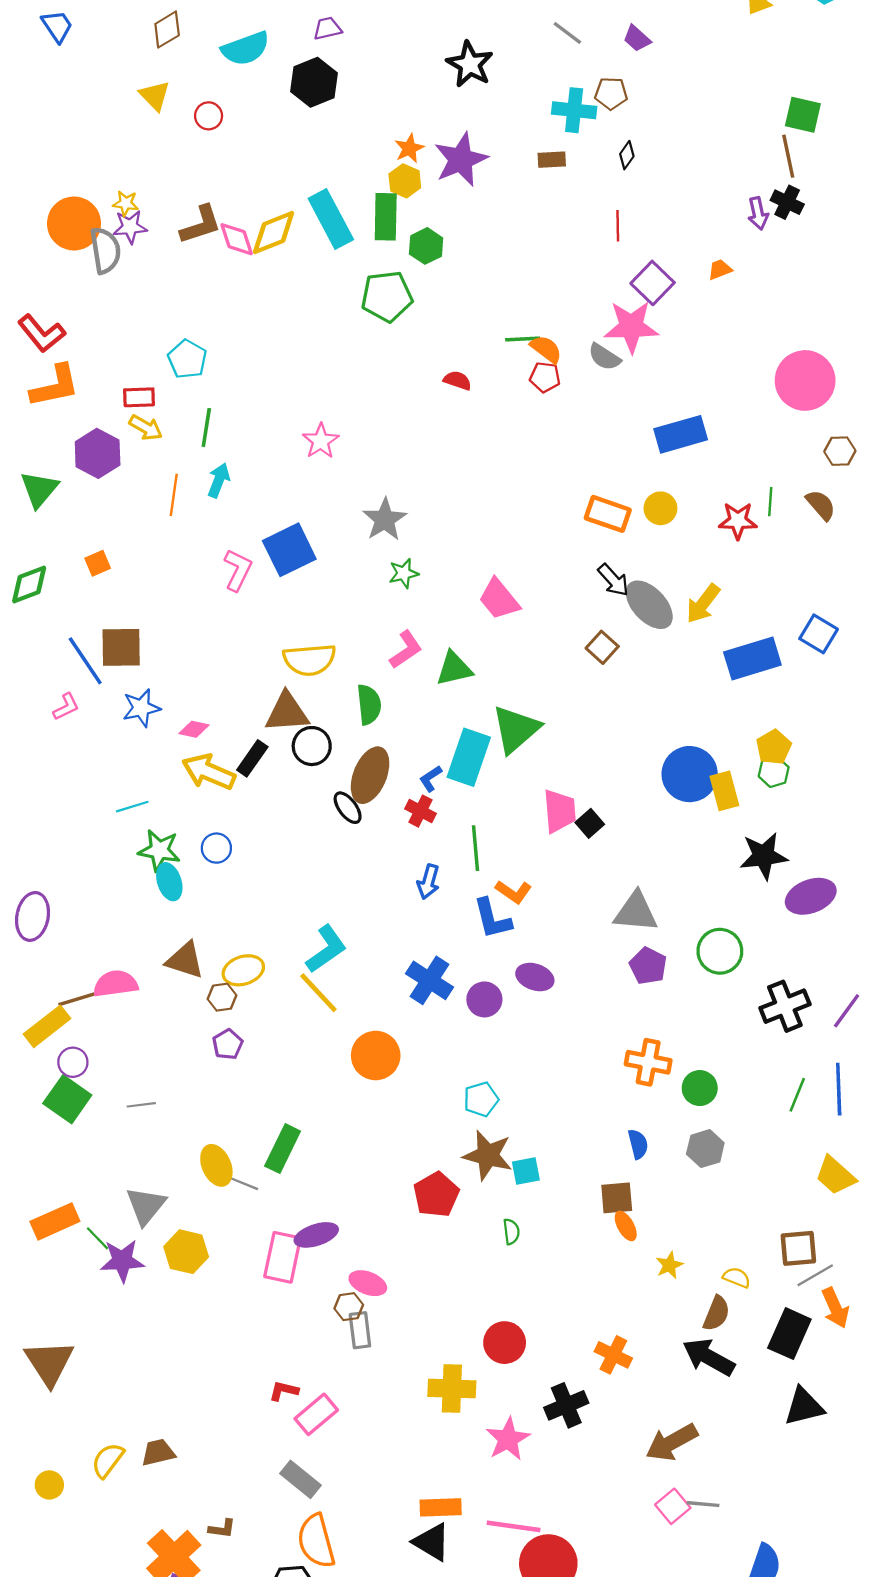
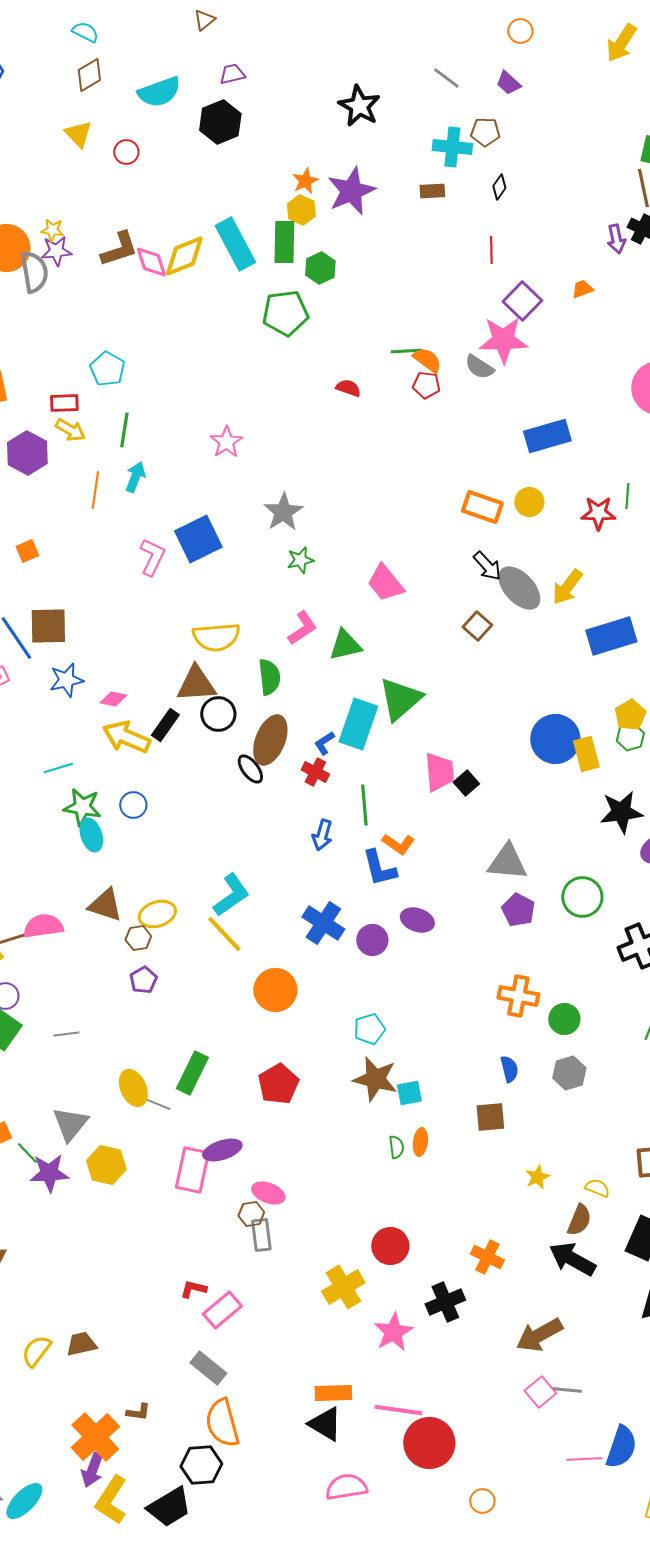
red pentagon: (436, 1195) -> (278, 1084), moved
orange ellipse: (626, 1226) -> (420, 1142), moved, turned 36
yellow cross: (452, 1389) -> (343, 1287), turned -33

